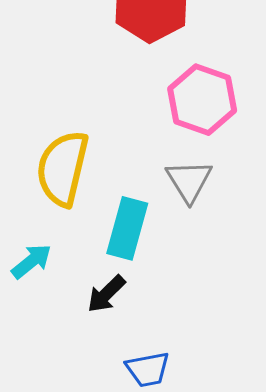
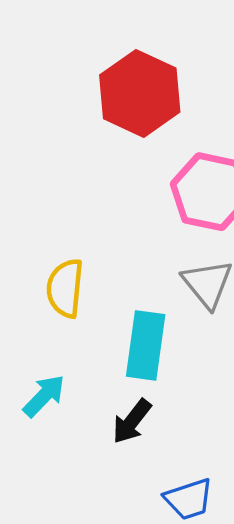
yellow semicircle: (63, 168) -> (65, 288), size x0.7

